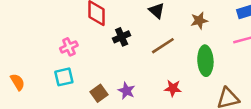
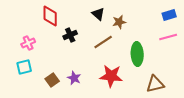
brown star: (199, 21) -> (119, 22), moved
red star: (173, 88) -> (111, 76), size x1.6

